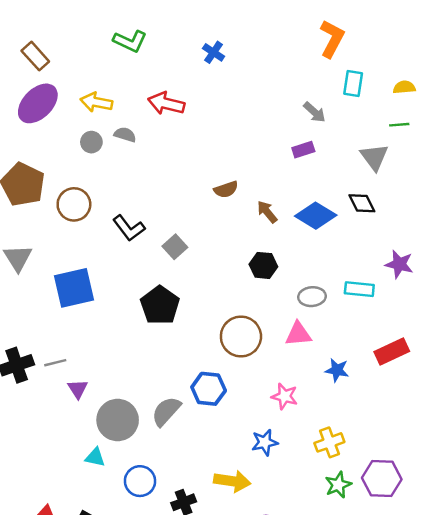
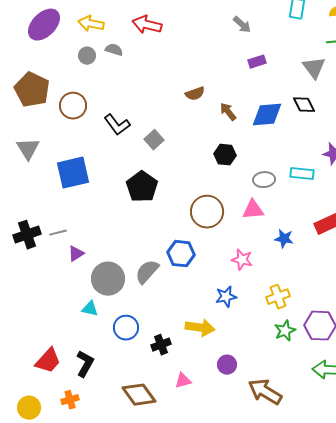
gray arrow: (314, 112) -> (242, 25), moved
blue diamond: (316, 216) -> (267, 115), turned -36
purple triangle: (78, 389) -> (76, 254), turned 30

